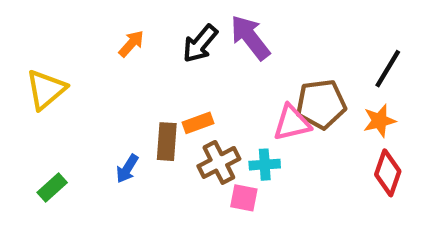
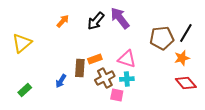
brown pentagon: (321, 104) -> (162, 38), moved
pink triangle: (292, 123) -> (127, 59), moved, turned 30
red diamond: (388, 173) -> (186, 83), turned -60

